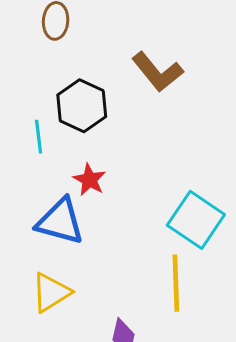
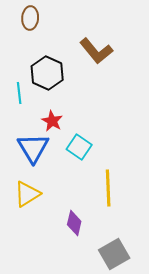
cyan square: (196, 220) -> (79, 147), moved, size x0.7
blue triangle: (60, 221) -> (33, 148), turned 44

